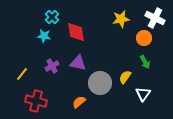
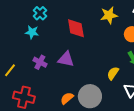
red diamond: (76, 32) -> (76, 28), moved
purple cross: (52, 66) -> (40, 62), turned -32
gray circle: (100, 83) -> (90, 96), moved

